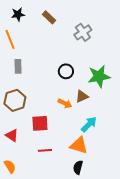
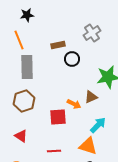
brown rectangle: (49, 17) -> (58, 45), moved, turned -56
gray rectangle: (18, 66) -> (27, 67), size x1.6
black circle: (66, 71) -> (72, 59), moved
red square: (40, 123) -> (58, 117), moved

